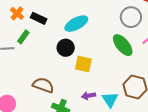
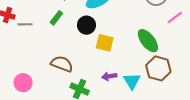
green rectangle: (23, 37) -> (56, 18), moved
green ellipse: (123, 45) -> (148, 41), moved

